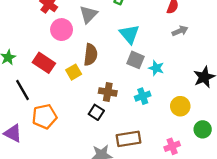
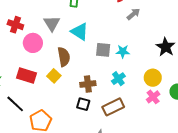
cyan triangle: (129, 34) -> (80, 32), moved
brown rectangle: (129, 139) -> (113, 107), moved
pink cross: (172, 146) -> (153, 97), moved

